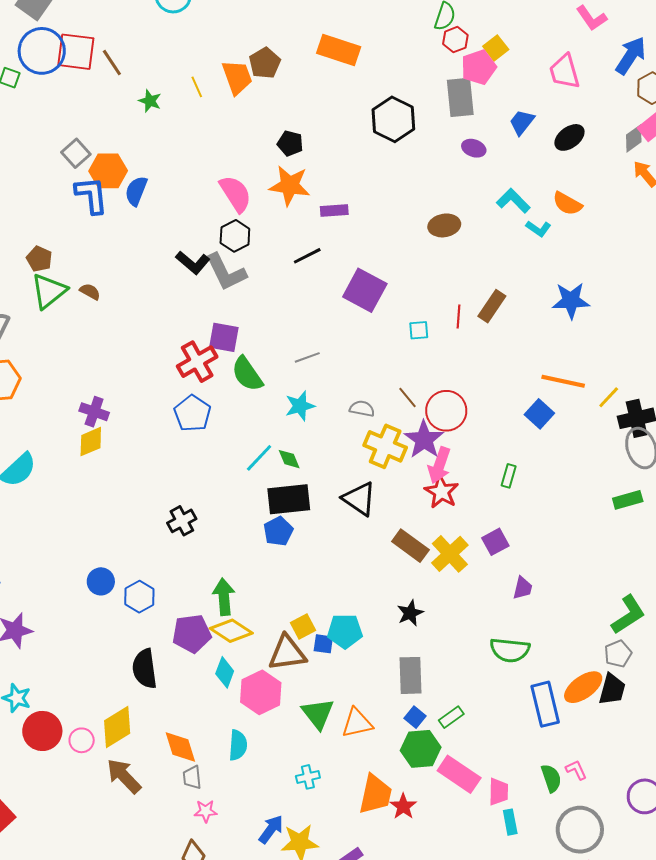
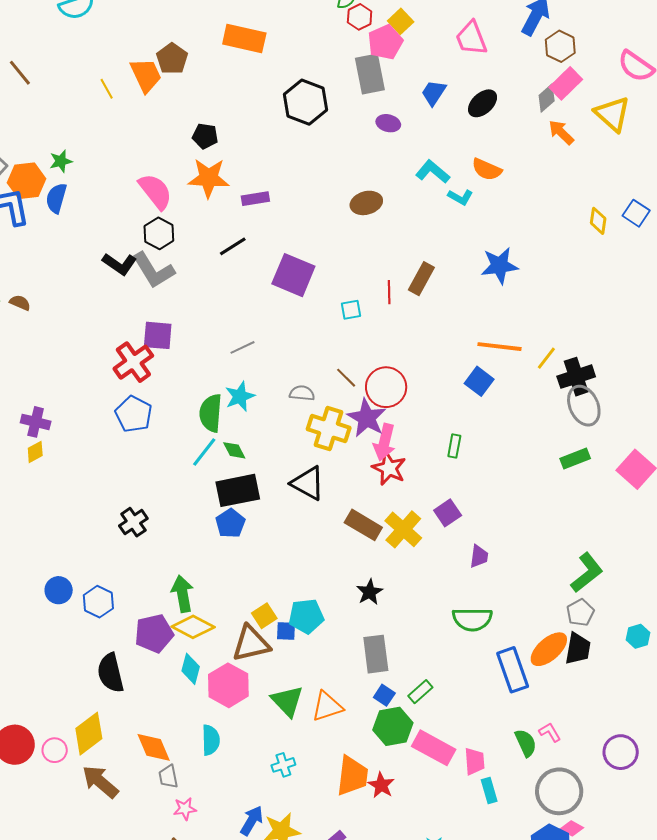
green star: (150, 101) -> (61, 161), moved, turned -30
green semicircle: (247, 374) -> (211, 413), moved, turned 45
yellow diamond: (91, 442) -> (35, 452), size x0.7

